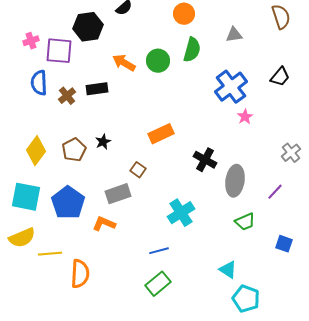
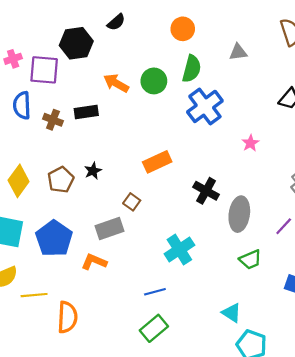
blue cross: (231, 87) -> (205, 106), moved
brown cross: (67, 96) -> (53, 120), turned -30

